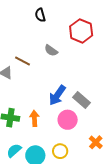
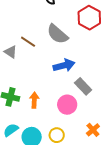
gray semicircle: (51, 50) -> (57, 34), size x1.6
blue arrow: (57, 95) -> (64, 65), moved, turned -145

